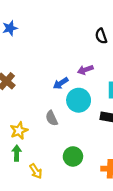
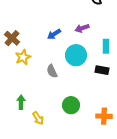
blue arrow: (61, 83) -> (54, 34), moved
yellow star: (19, 131) -> (23, 57), moved

